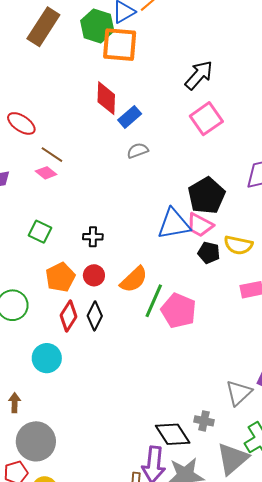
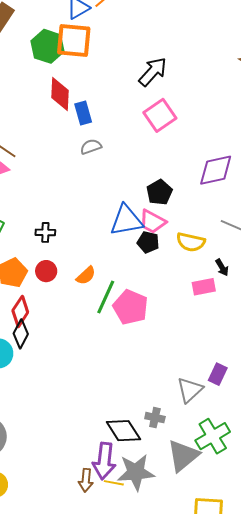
green hexagon: (97, 26) -> (47, 46), moved
blue rectangle: (130, 117) -> (83, 113), turned -65
black pentagon: (206, 196) -> (159, 192), size x0.7
black pentagon: (209, 253) -> (148, 242), moved
orange semicircle: (134, 280) -> (86, 276), size x0.7
black diamond: (95, 316) -> (21, 334), moved

